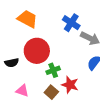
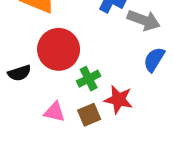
pink triangle: (22, 91) -> (54, 112), moved
brown square: (51, 92) -> (89, 115), turned 32

